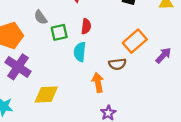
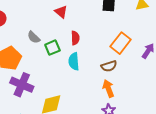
orange arrow: (98, 83) -> (108, 88), moved

